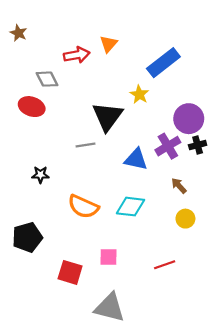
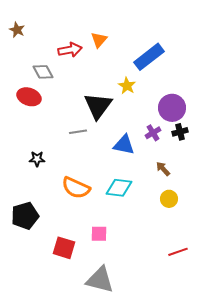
purple cross: (168, 146) -> (153, 133), size x0.7
red line: (165, 265) -> (178, 252), moved

